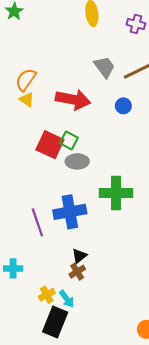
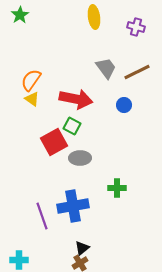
green square: (69, 140) -> (72, 126), moved
red square: (50, 145) -> (54, 142), turned 36
green cross: (116, 193) -> (117, 188), size x0.6

